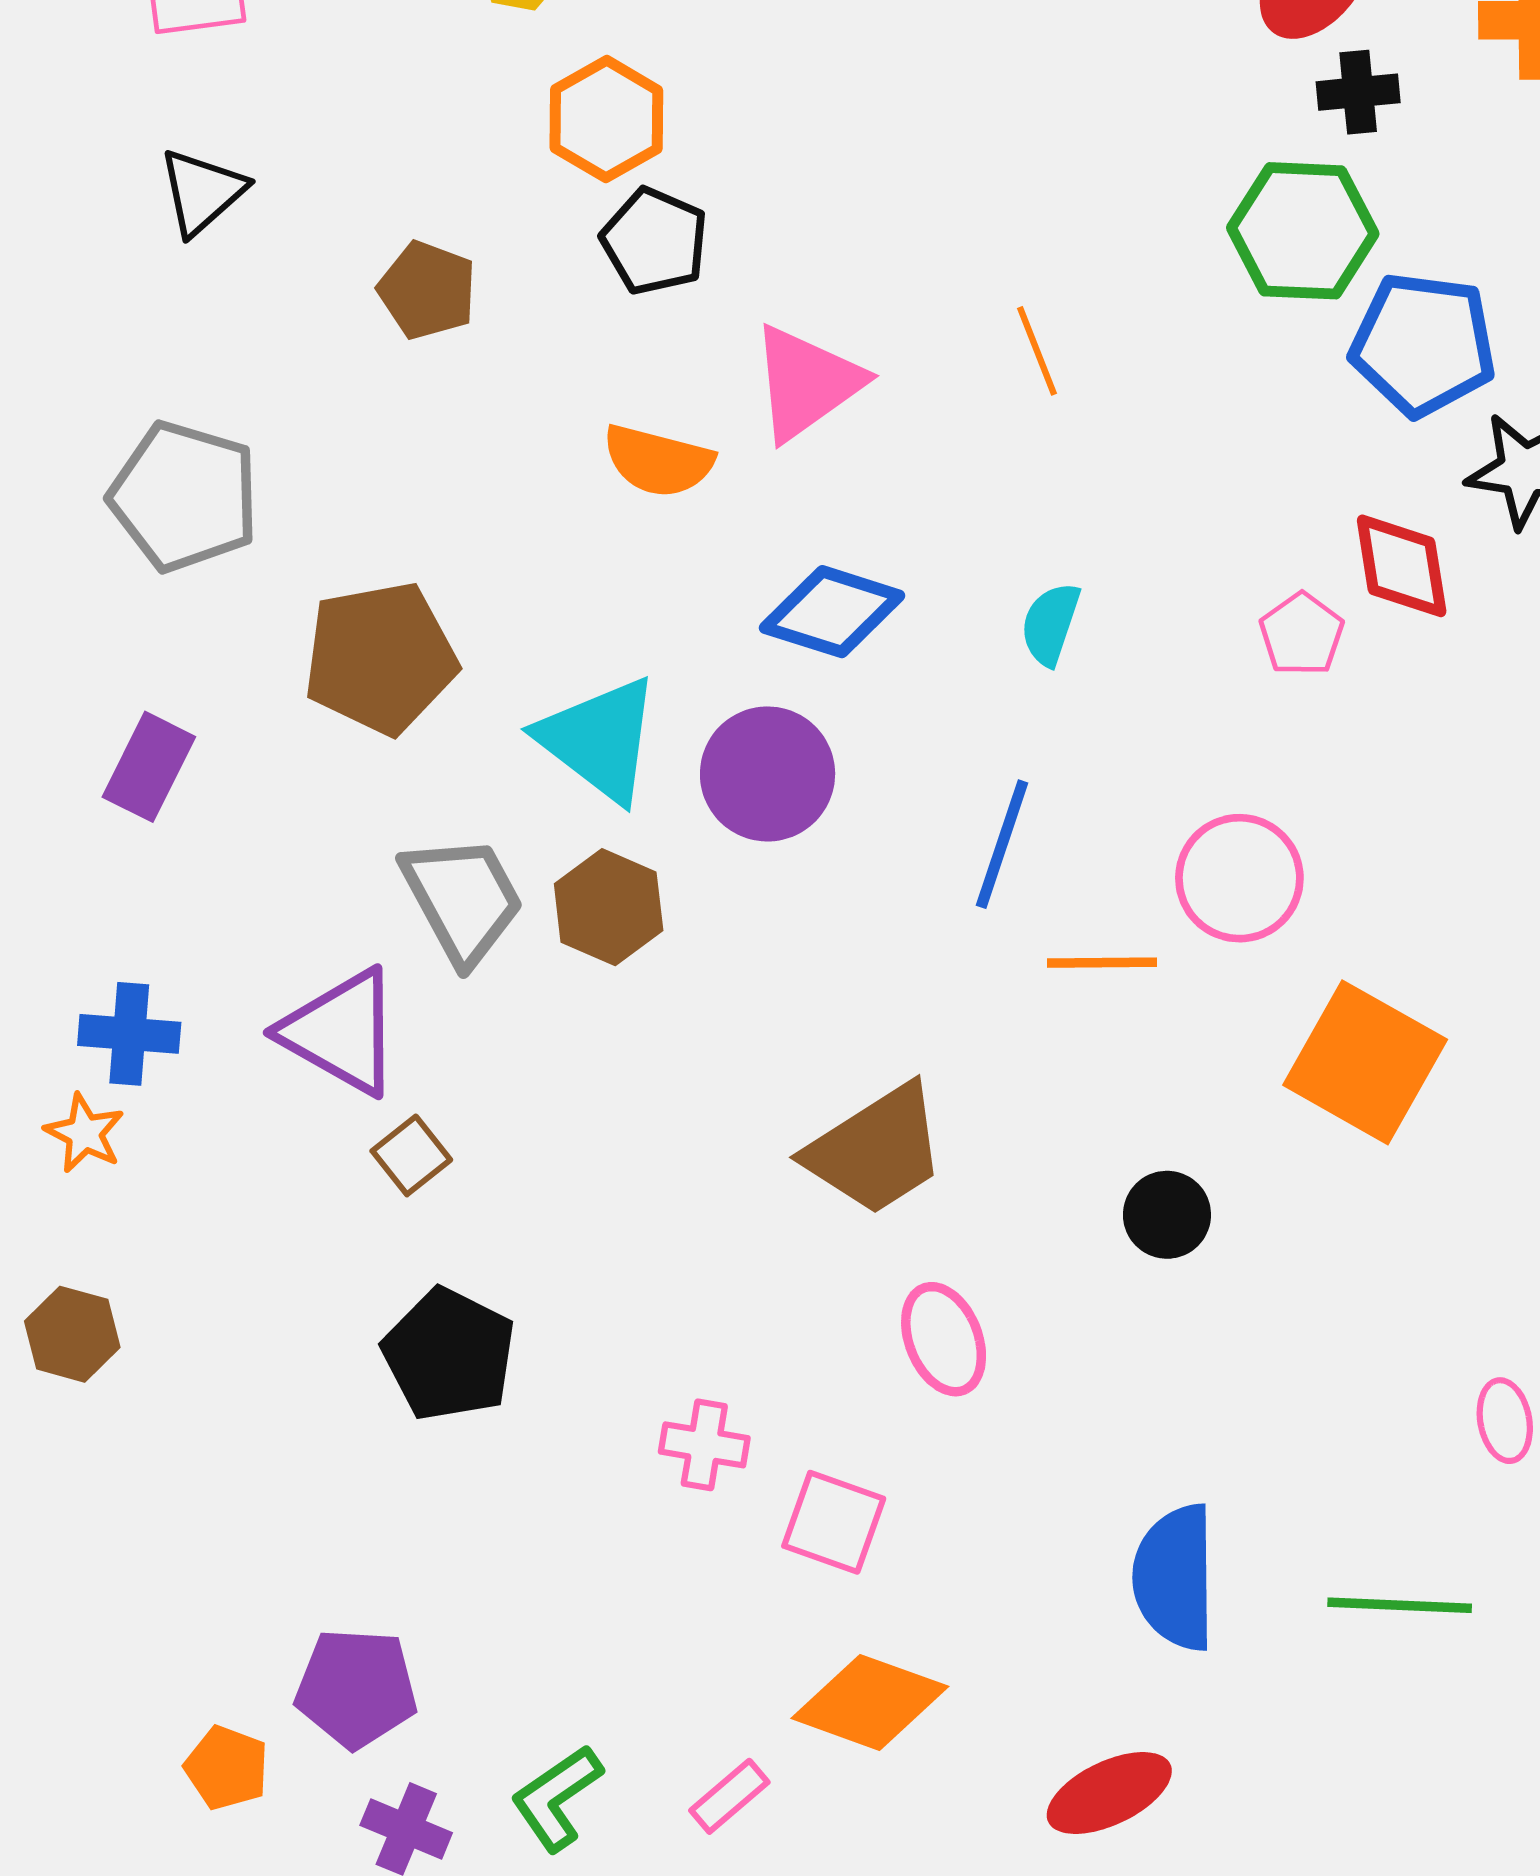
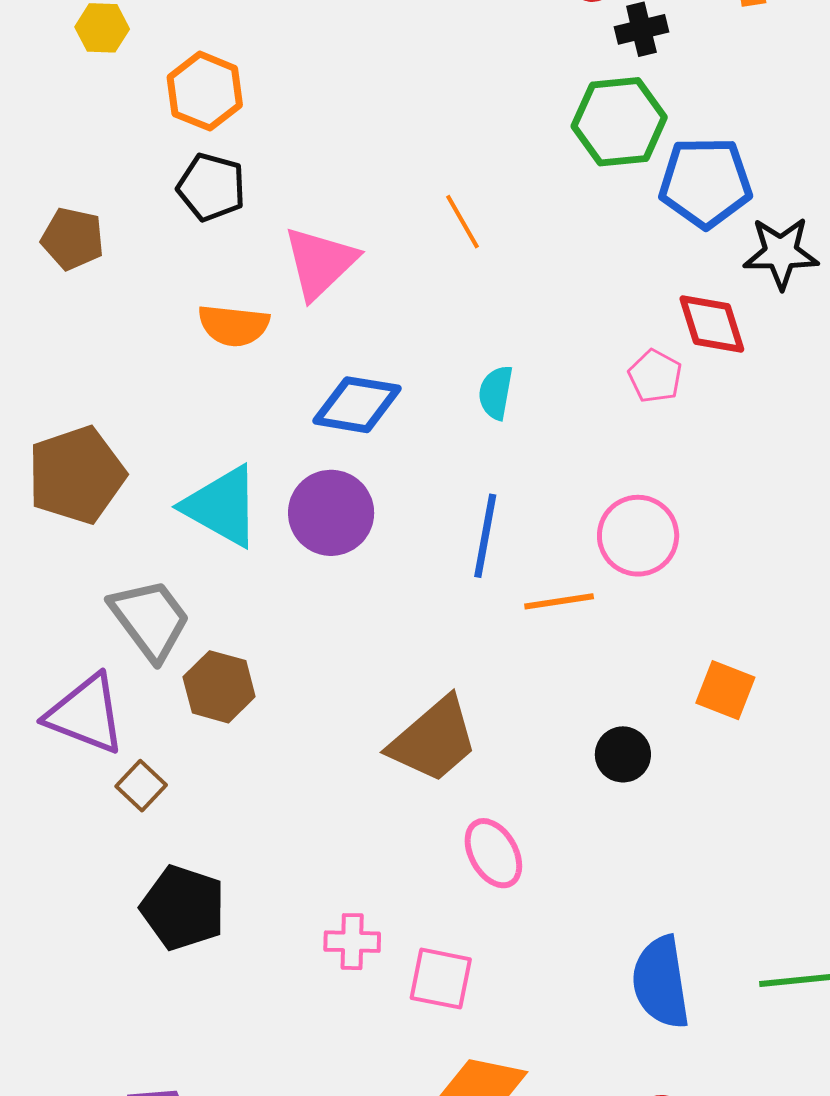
orange hexagon: (606, 119) -> (205, 91), moved
brown hexagon: (609, 907) -> (219, 687), moved
orange square: (1365, 1062) -> (725, 690), moved, size x0.6

